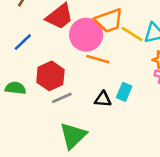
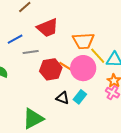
pink circle: (86, 35) -> (83, 68), moved
red hexagon: (50, 76) -> (51, 69), moved
gray line: (62, 98) -> (31, 52), moved

